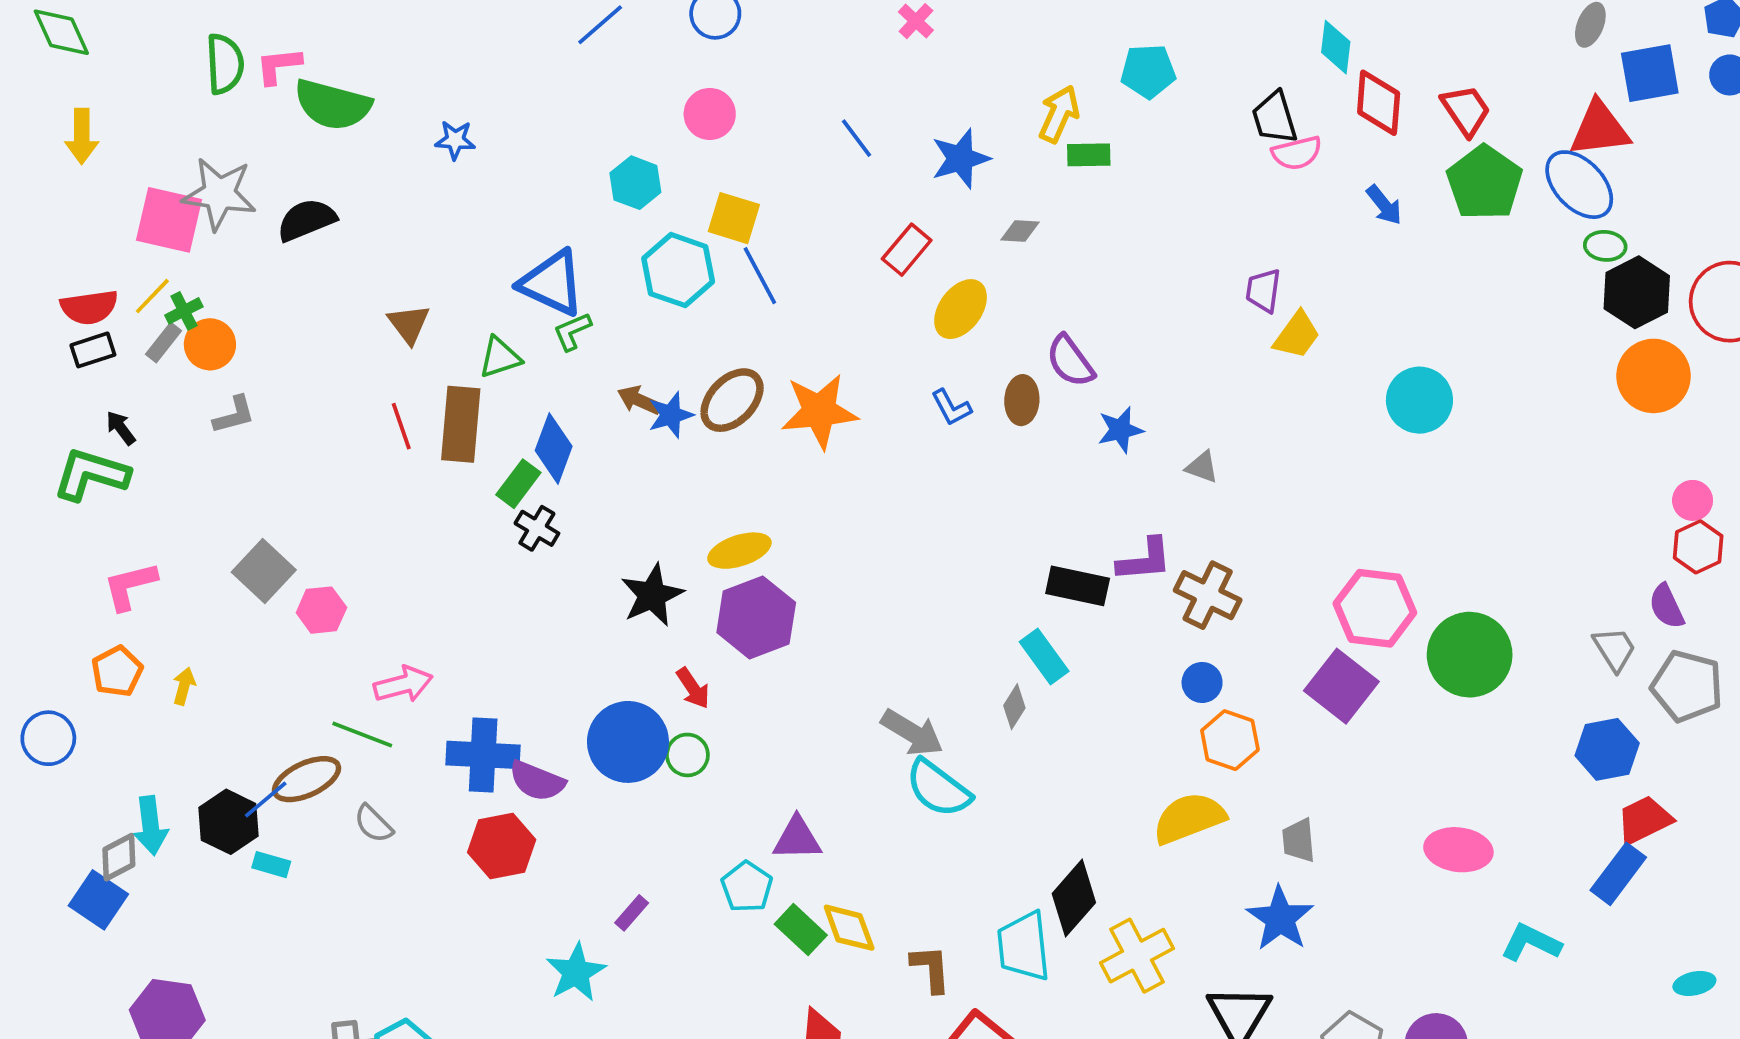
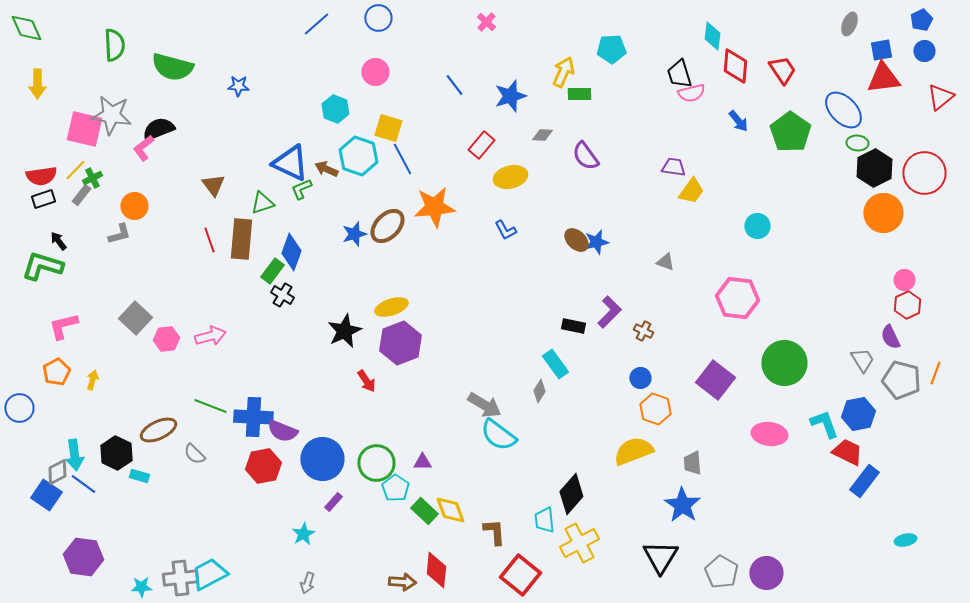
pink L-shape: (279, 66) -> (143, 148), moved, turned -32
blue square: (1650, 73) -> (881, 50), size x0.7
red triangle: (1600, 129) -> (883, 78), moved
green pentagon: (1484, 183) -> (790, 132), moved
purple trapezoid: (1263, 290) -> (673, 167), turned 90
yellow ellipse: (961, 309) -> (510, 177), turned 40
orange circle: (210, 344) -> (134, 206), moved
purple semicircle: (1070, 361) -> (585, 156), moved
brown arrow: (639, 400) -> (326, 169), moved
brown ellipse: (1022, 400) -> (576, 240), moved, turned -50
cyan circle: (1419, 400) -> (757, 226), size x0.7
orange star: (819, 411) -> (434, 207), moved
gray triangle: (1202, 467) -> (665, 262), moved
purple L-shape: (1144, 560) -> (609, 312), turned -40
black rectangle: (1078, 586) -> (573, 326), size x0.7
brown cross: (1208, 595) -> (643, 331), size x0.6
pink hexagon: (1375, 608) -> (737, 298), moved
pink arrow: (403, 684) -> (210, 336), moved
green line: (362, 735) -> (210, 406), moved
blue circle: (628, 742) -> (322, 459), moved
green circle: (687, 755) -> (376, 463), moved, size x1.6
blue line: (266, 800) -> (83, 484), moved, turned 76
red trapezoid: (1644, 820) -> (847, 452), moved, turned 52
purple triangle: (797, 839) -> (422, 462), size x0.7
pink ellipse: (1458, 850) -> (769, 434), moved
cyan L-shape: (1531, 943) -> (824, 424), moved, turned 44
cyan trapezoid: (1024, 946) -> (544, 520), size x0.7
yellow cross: (1137, 956) -> (579, 543), moved
cyan star: (576, 972) -> (303, 534), size x0.7

